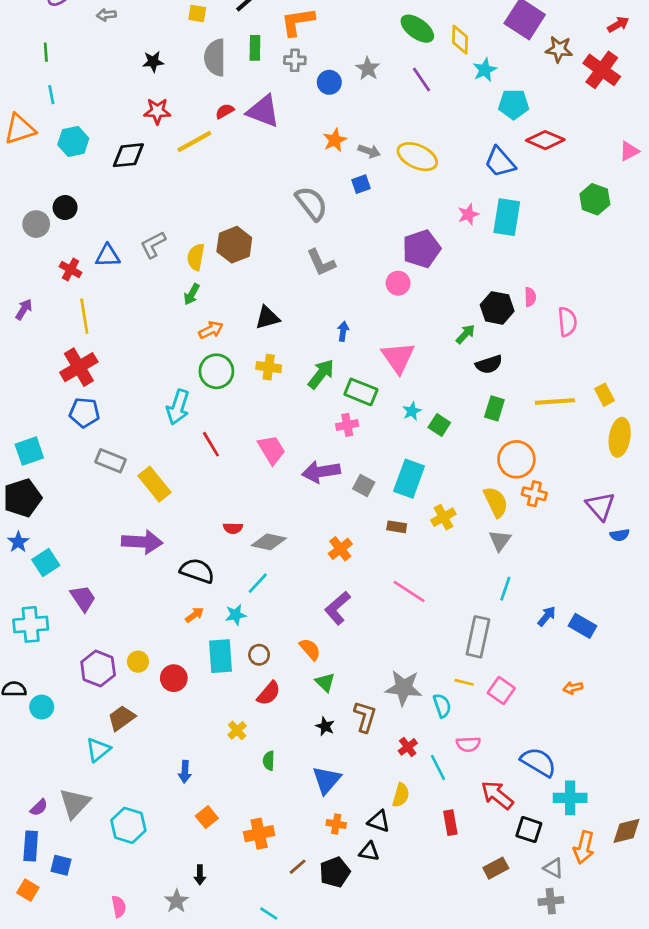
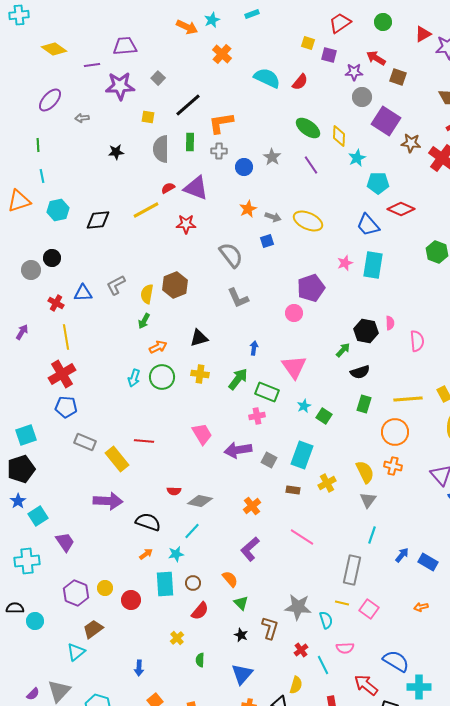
red star: (157, 111) -> (186, 224), moved
cyan arrow: (178, 407) -> (134, 378), moved, size x0.7
red line: (211, 444) -> (144, 441), moved, turned -54
orange circle: (516, 459) -> (395, 432), moved

